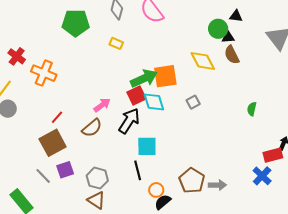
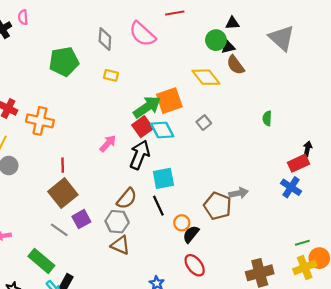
red line: (57, 117) -> (63, 165), turned -32
brown semicircle: (92, 128) -> (127, 199), moved
gray arrow: (217, 185) -> (239, 193), moved

